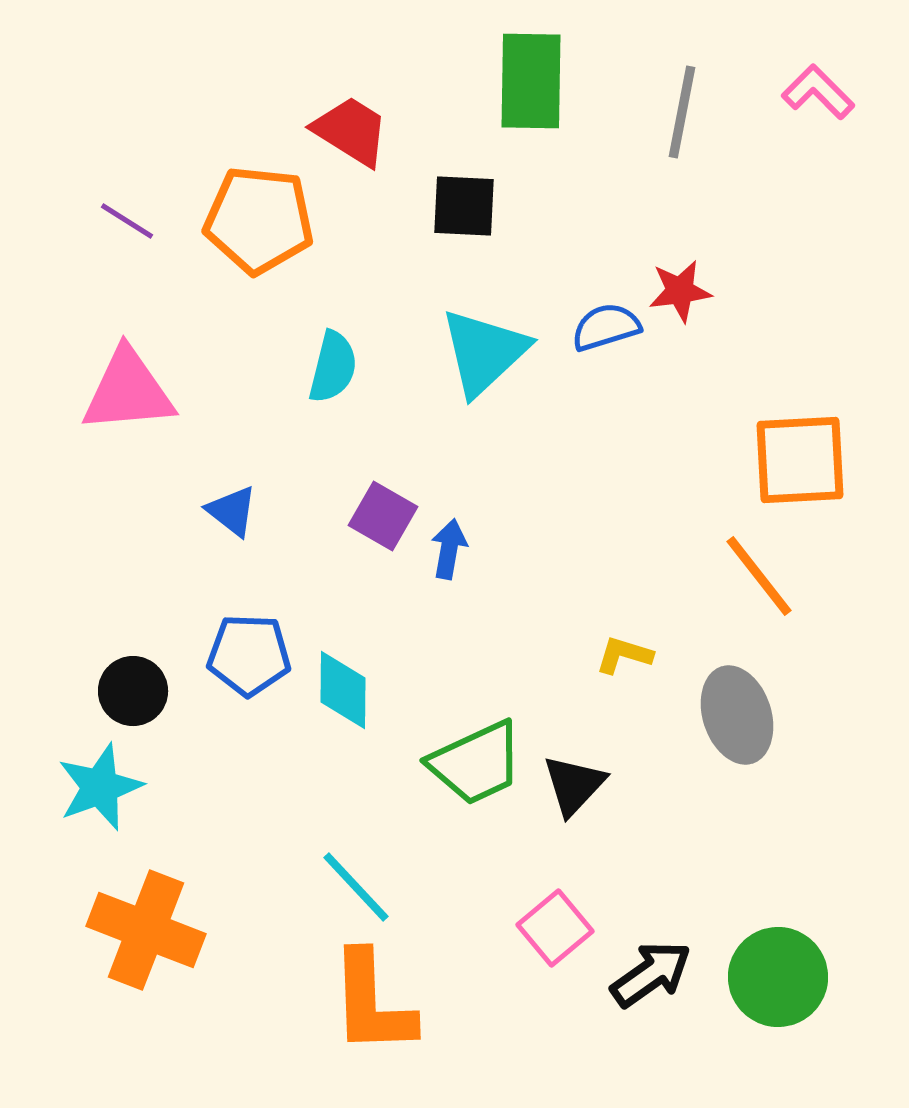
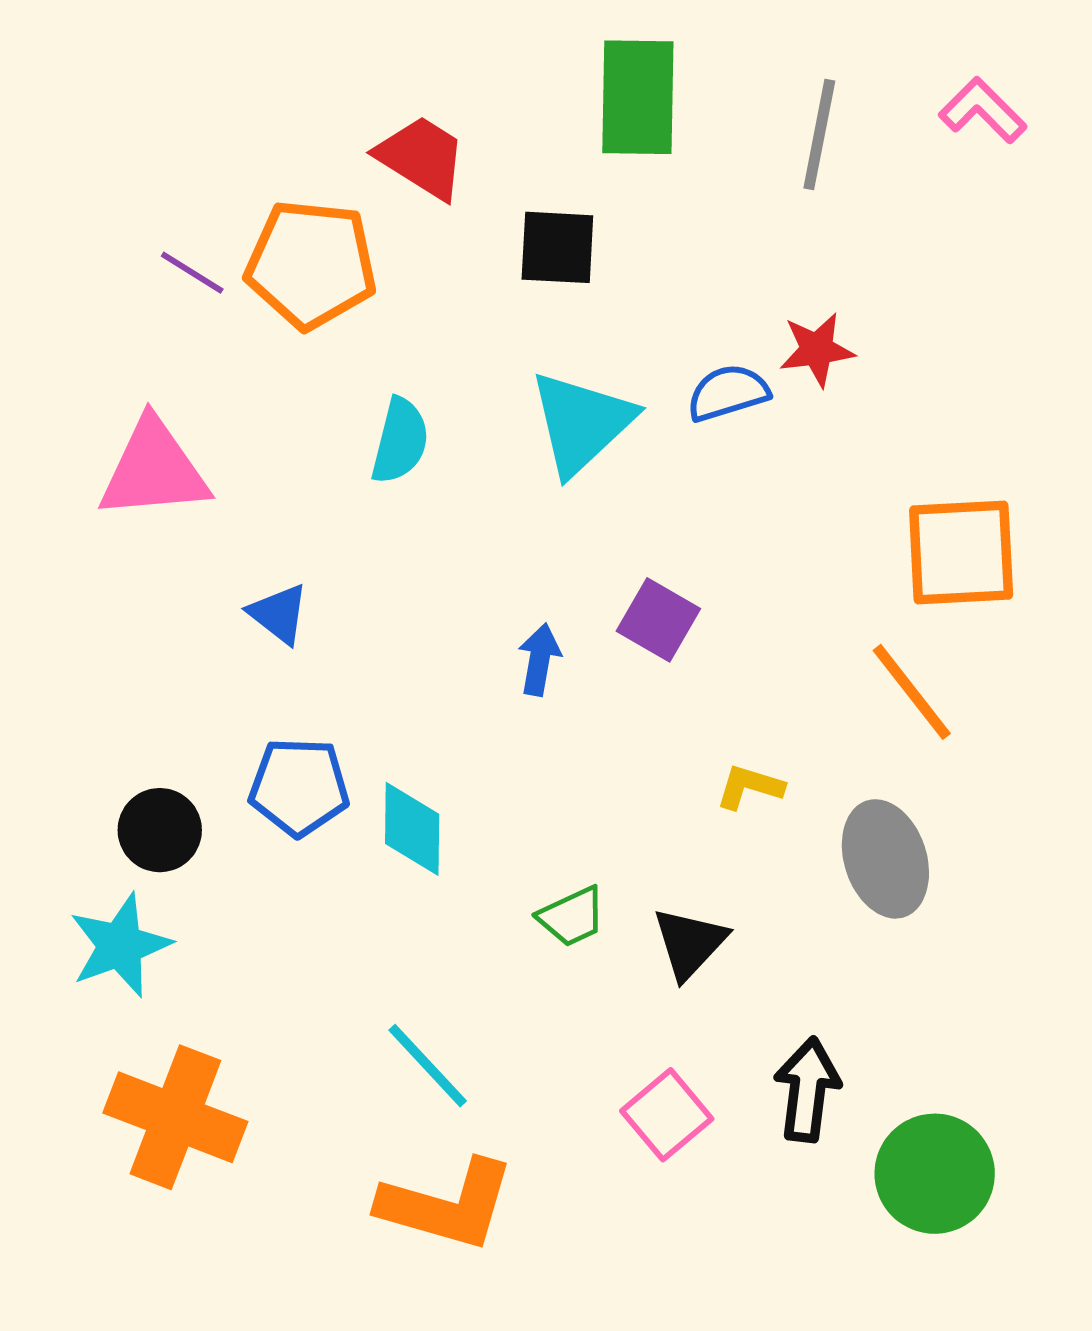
purple line: (127, 221) -> (192, 273), moved
purple square: (383, 516) -> (658, 620), moved
green trapezoid: (476, 763) -> (572, 917), size x0.6
black arrow: (651, 974) -> (807, 1090), moved, turned -48
orange L-shape: (372, 1003) -> (447, 1205), turned -72

